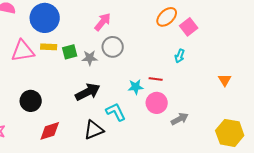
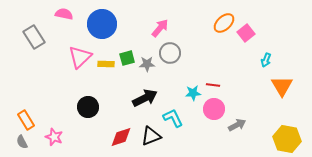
yellow rectangle: (49, 47) -> (106, 64), moved
pink triangle: (23, 51) -> (80, 57), turned -35
cyan arrow: (180, 56) -> (266, 60), moved
orange triangle: (225, 80) -> (282, 86), size x1.6
red diamond: (50, 131) -> (121, 137), moved

